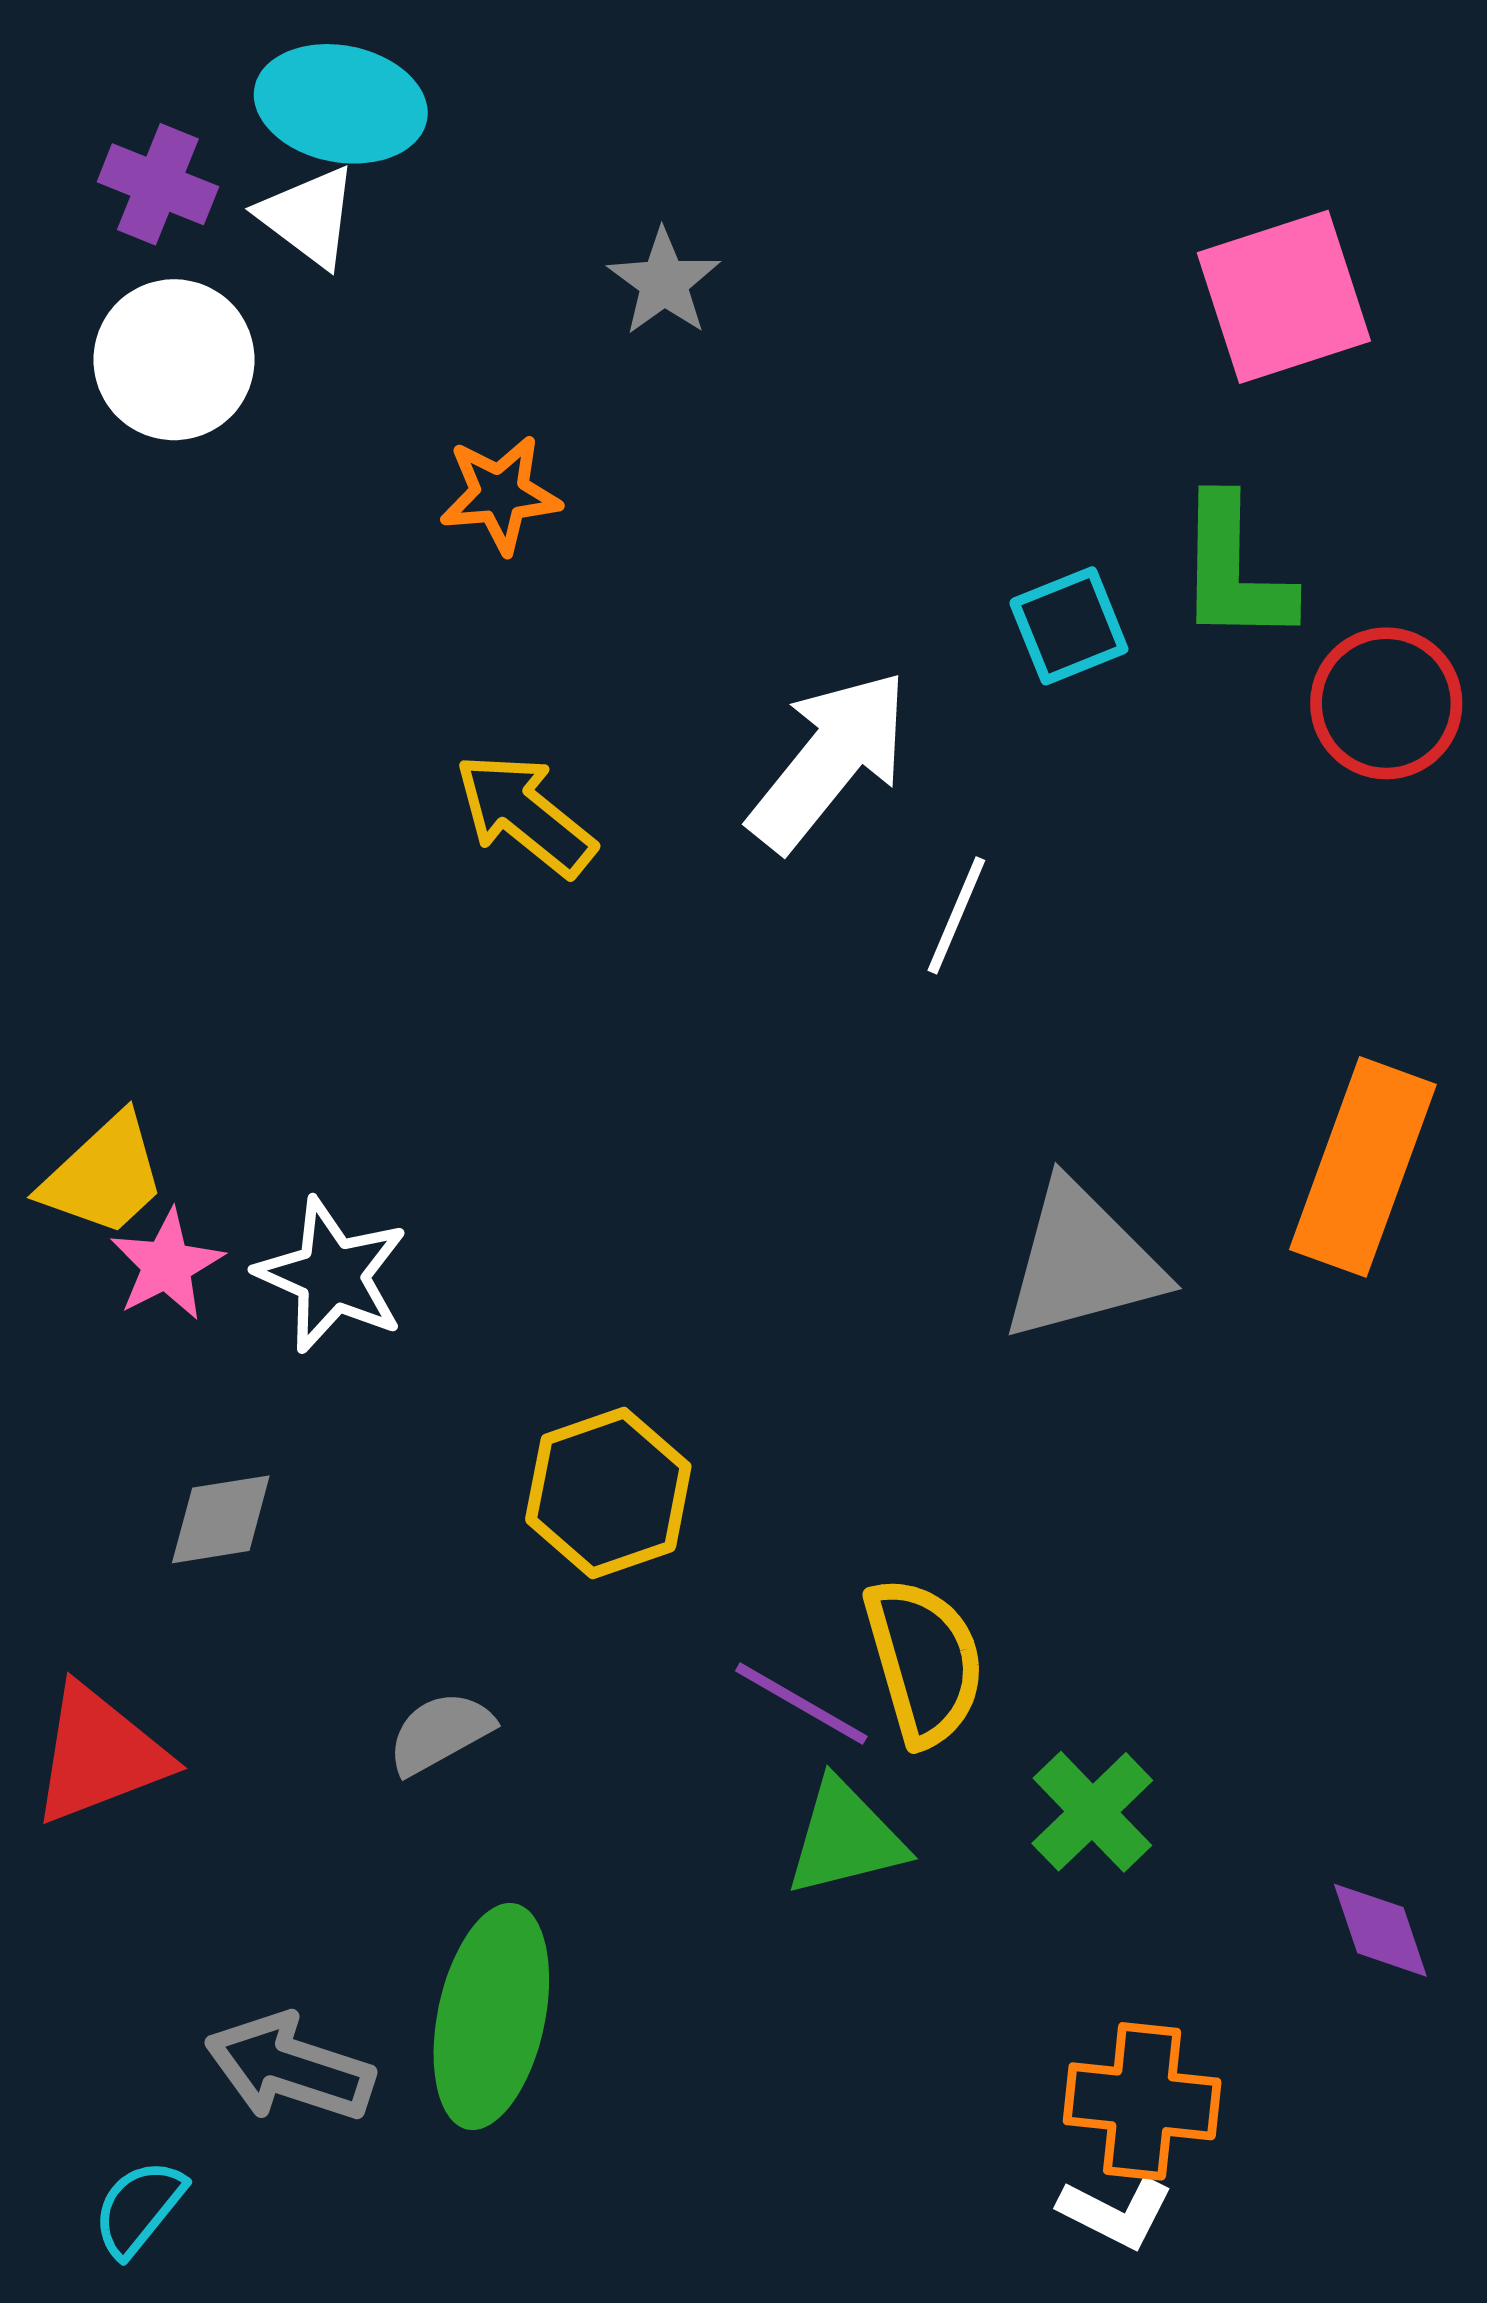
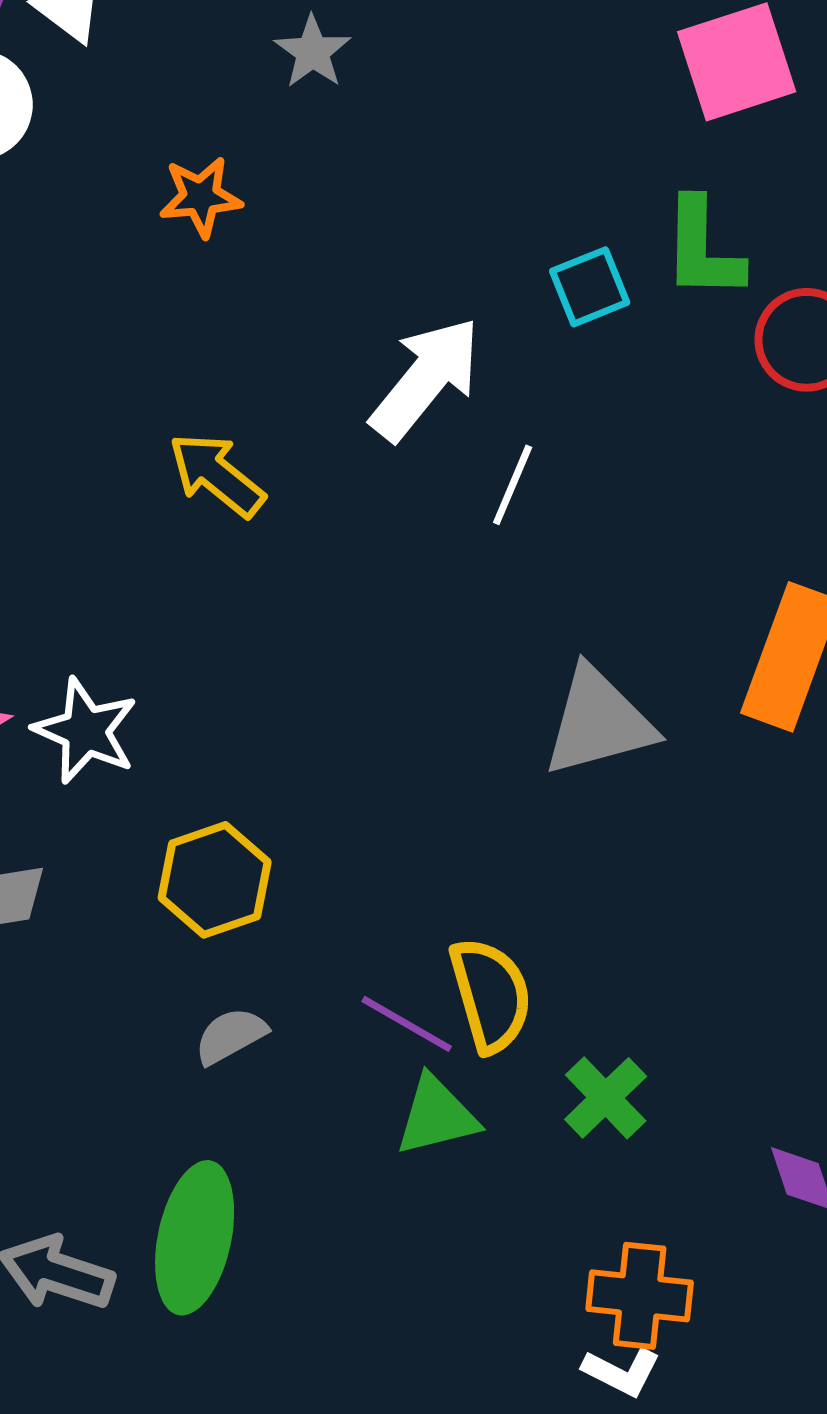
yellow arrow: (525, 814) -> (217, 475), moved
yellow hexagon: (608, 1493) -> (215, 880), moved
gray semicircle: (440, 1733) -> (231, 1036), moved

